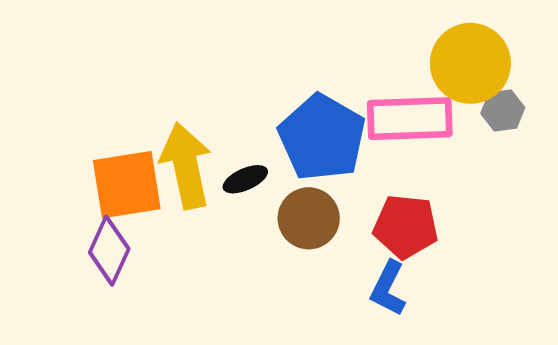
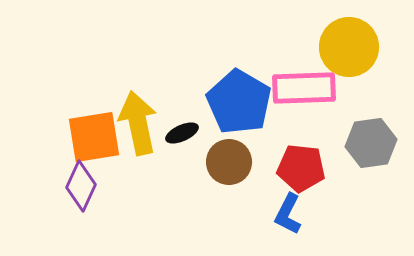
gray hexagon: (503, 111) -> (371, 143), moved, size x1.6

